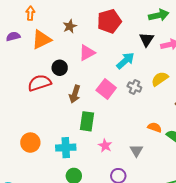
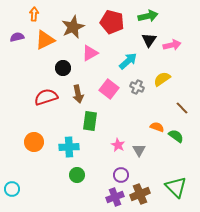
green arrow: (159, 15) -> (148, 16), moved
red pentagon: (109, 21) -> (112, 22), turned 30
brown star: (70, 26) -> (73, 27), size x1.6
red semicircle: (39, 83) -> (46, 97), moved
brown arrow: (75, 94) -> (78, 94), turned -30
pink star: (105, 146) -> (118, 145), moved

